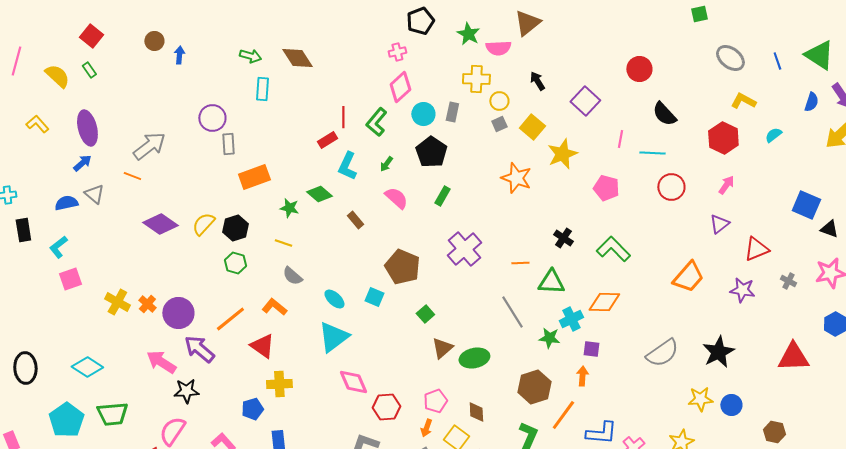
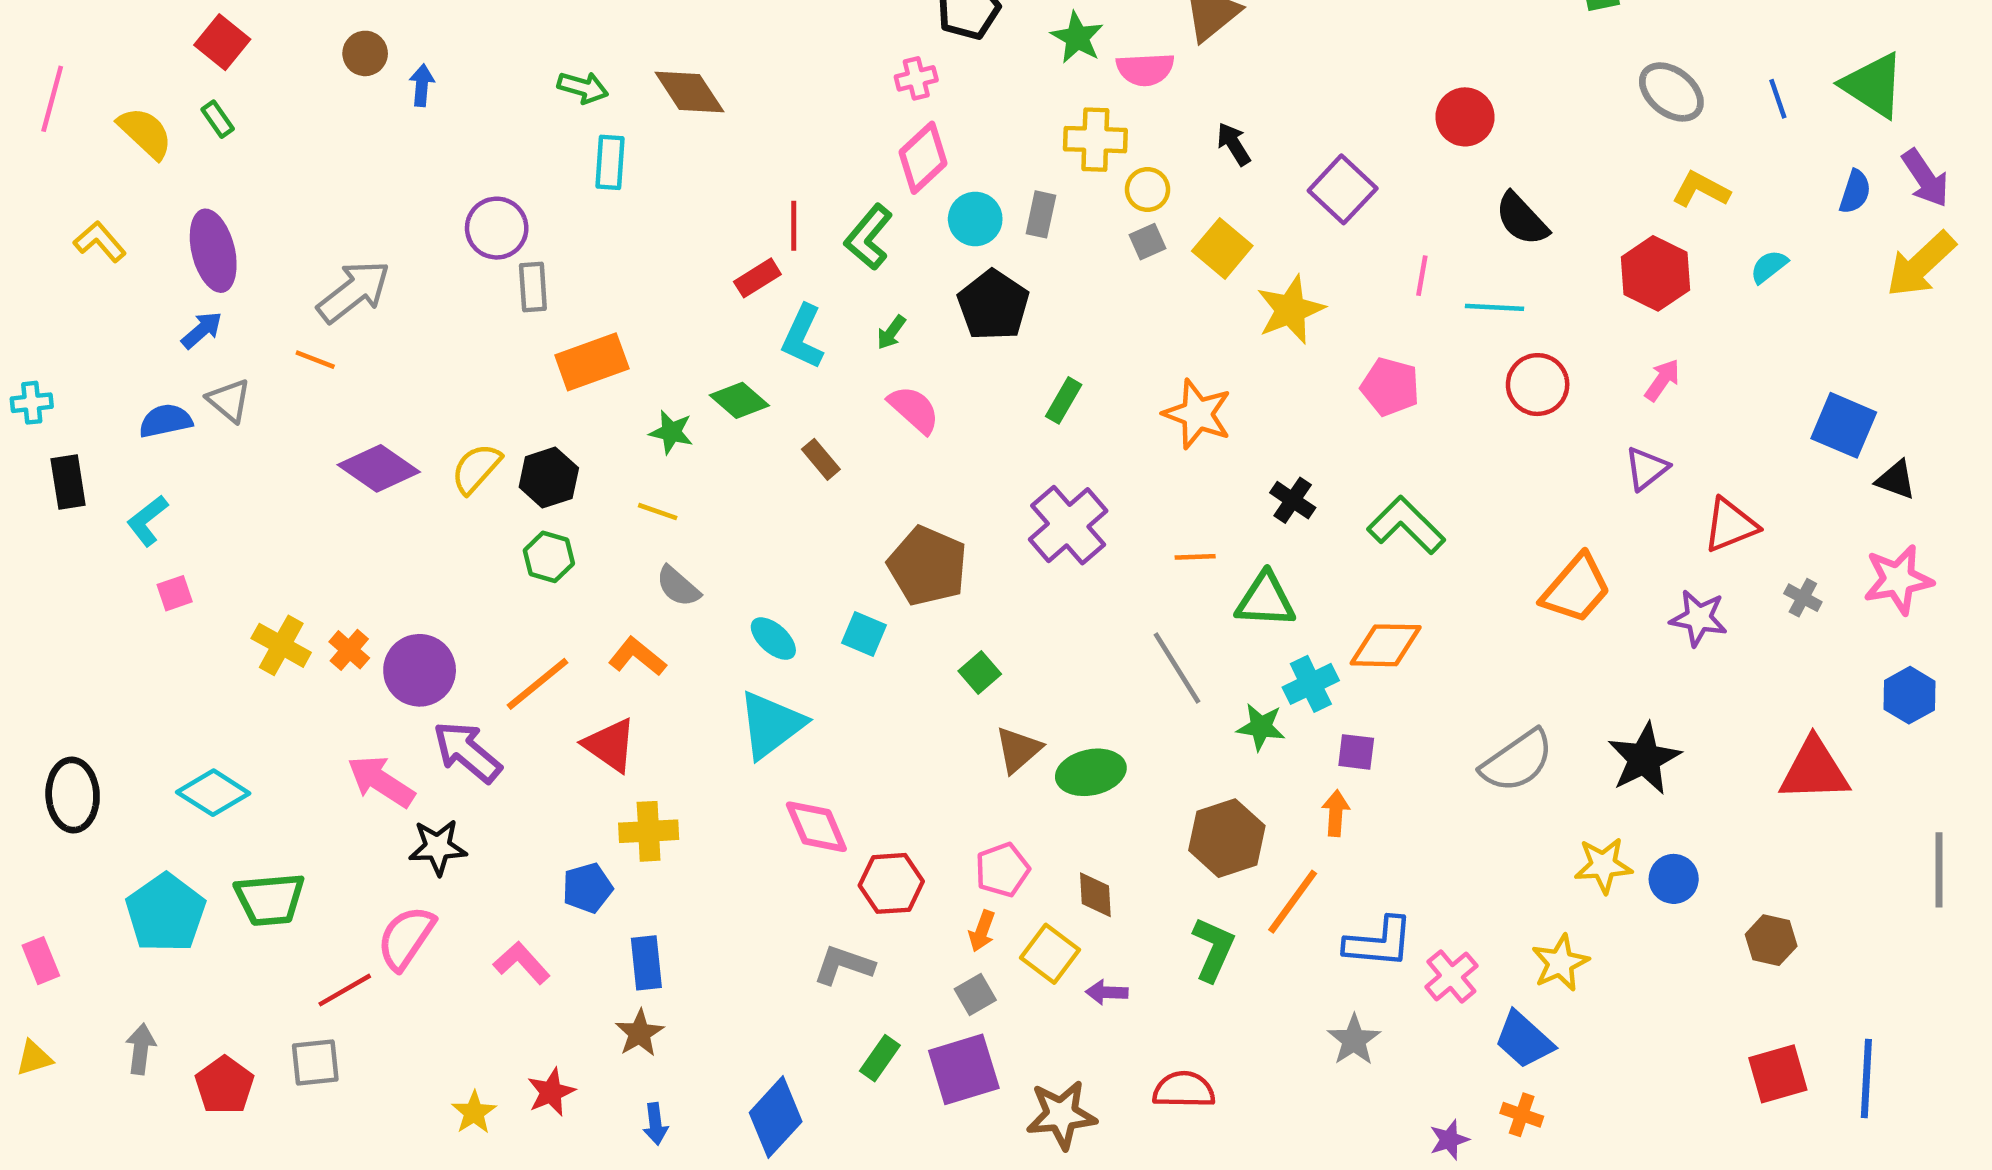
orange star: (516, 178) -> (1197, 414), moved
green rectangle: (442, 196) -> (1064, 400), moved
pink square: (70, 279) -> (175, 593), size x0.7

